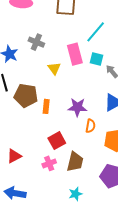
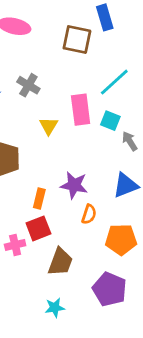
orange rectangle: (46, 106) -> (39, 198), moved
pink cross: (49, 163) -> (15, 245), moved

